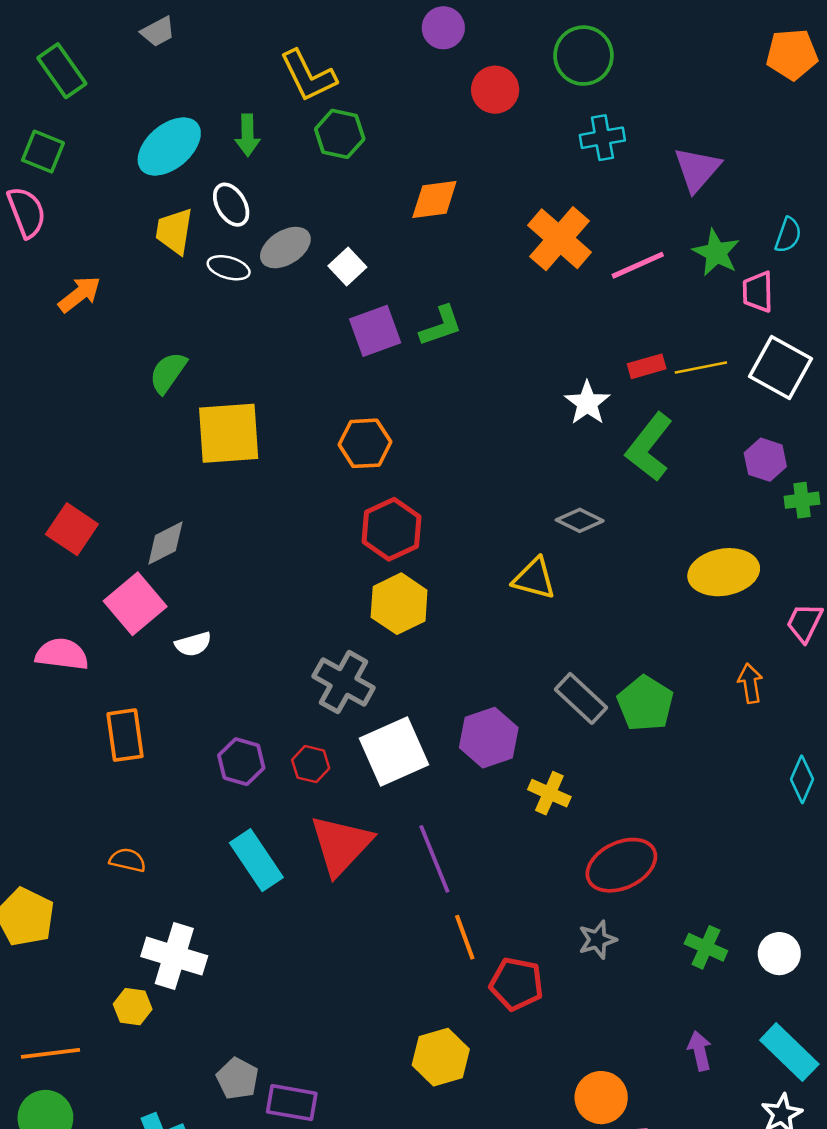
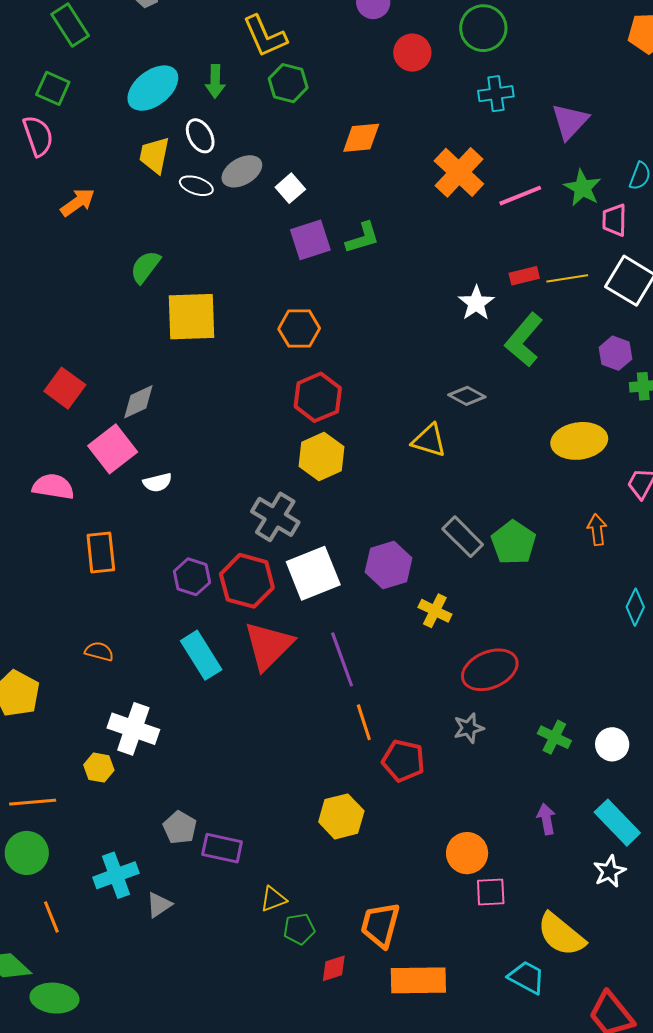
red hexagon: (311, 764) -> (247, 581), size x1.8

